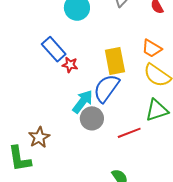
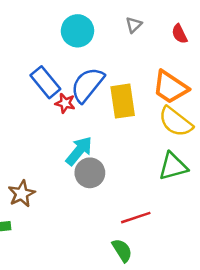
orange trapezoid: (152, 48) -> (170, 87), size x1.4
blue semicircle: (106, 88) -> (87, 85), moved
red line: (129, 133) -> (136, 218), moved

